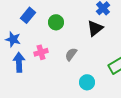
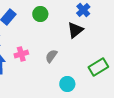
green circle: (56, 22) -> (40, 14), moved

